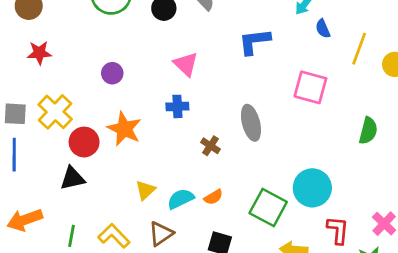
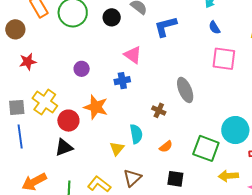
blue semicircle: (323, 29) -> (214, 28), moved
blue L-shape: (254, 41) -> (165, 27), moved
blue cross: (177, 106) -> (122, 81), moved
cyan semicircle: (181, 199) -> (136, 134), moved, turned 114

